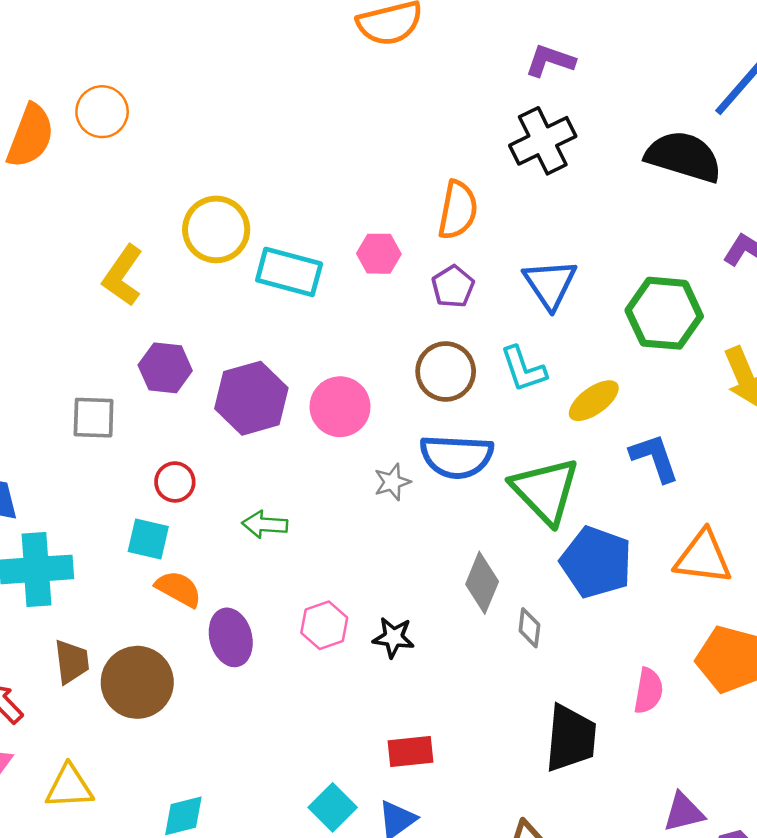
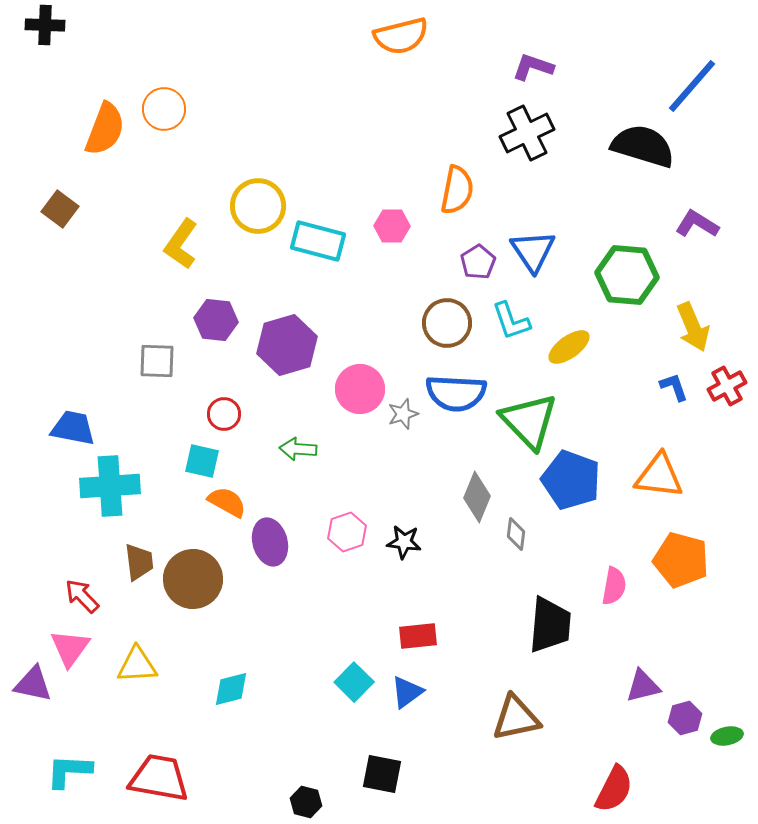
purple pentagon: (453, 287) -> (478, 262), moved
pink circle: (340, 407) -> (360, 389), moved
blue L-shape: (654, 458) -> (674, 387), moved, size x0.7

